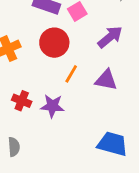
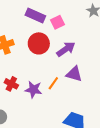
purple arrow: (110, 37) -> (66, 49), moved
orange line: (71, 74) -> (53, 83), moved

